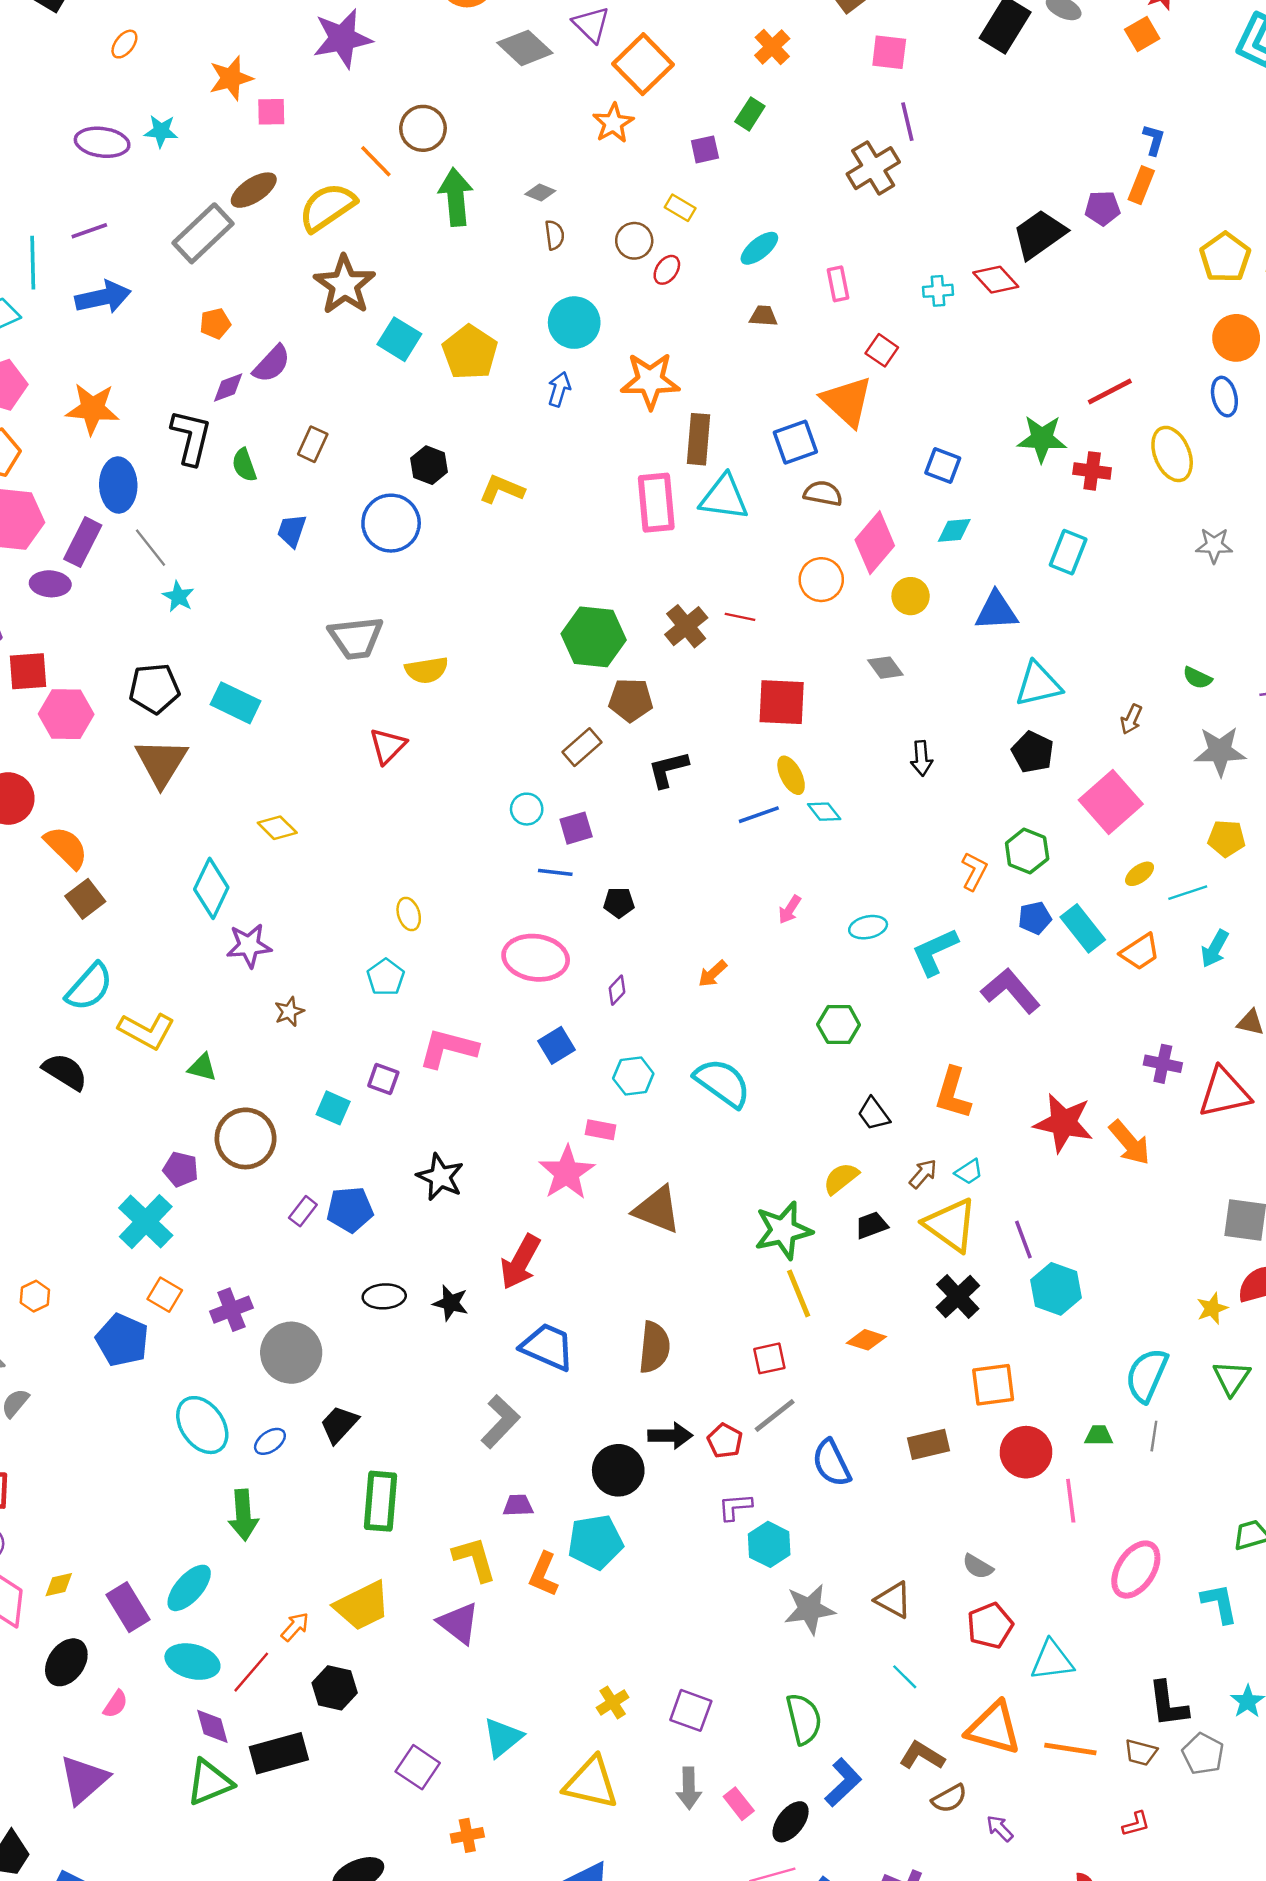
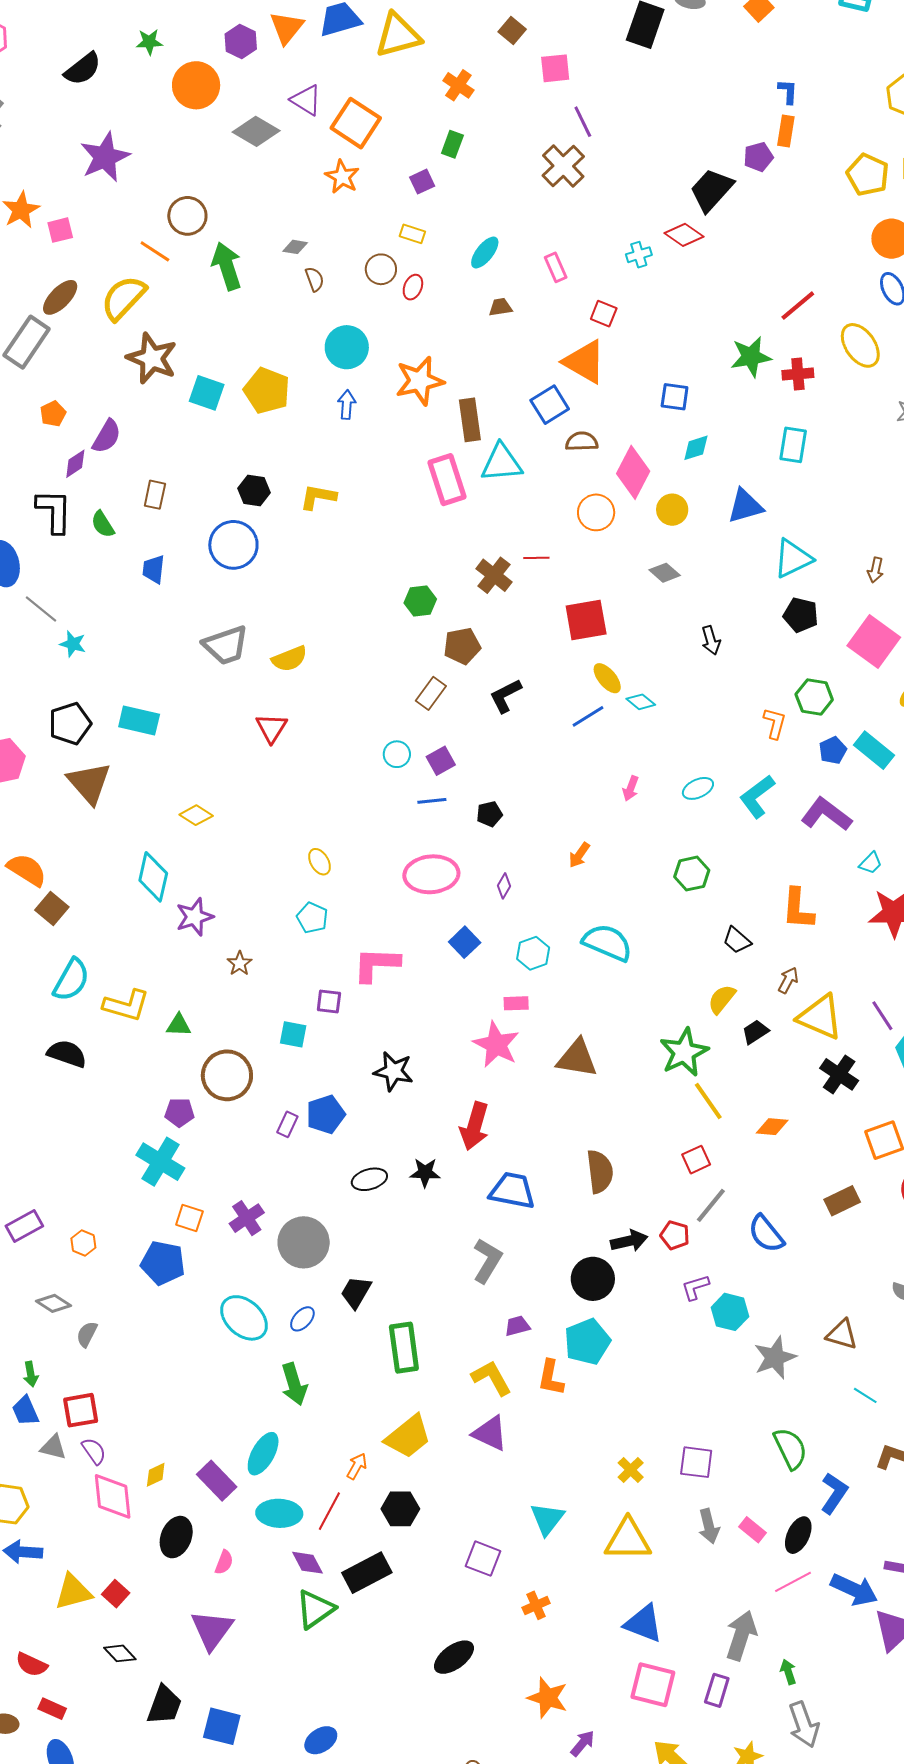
green hexagon: (594, 637) -> (420, 601), size x0.6
cyan trapezoid: (969, 1172) -> (871, 863), moved

